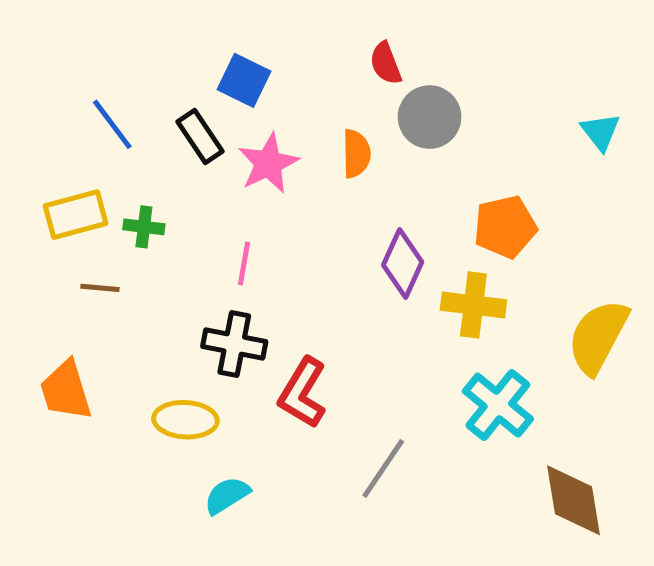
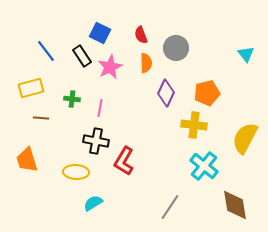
red semicircle: (386, 63) -> (141, 35), moved
green cross: (144, 227) -> (72, 99), moved
purple diamond: (403, 263) -> (166, 93), moved
gray line: (383, 469) -> (170, 207), moved

